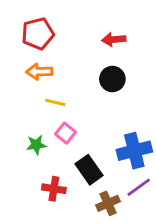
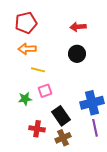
pink square: (66, 133) -> (45, 91), turned 32
purple line: (139, 187) -> (95, 128), turned -66
brown cross: (108, 203) -> (63, 138), moved

